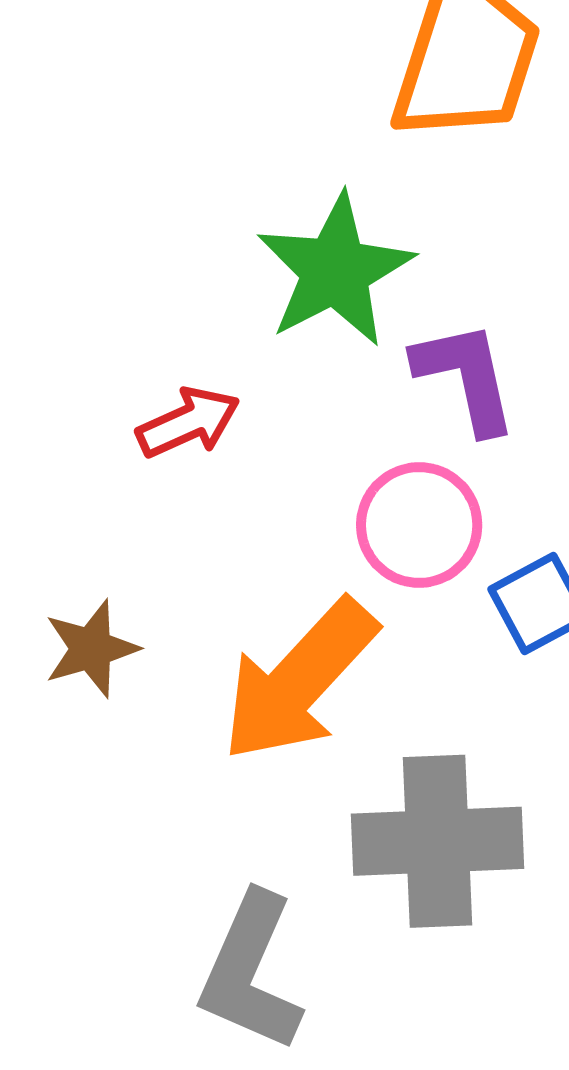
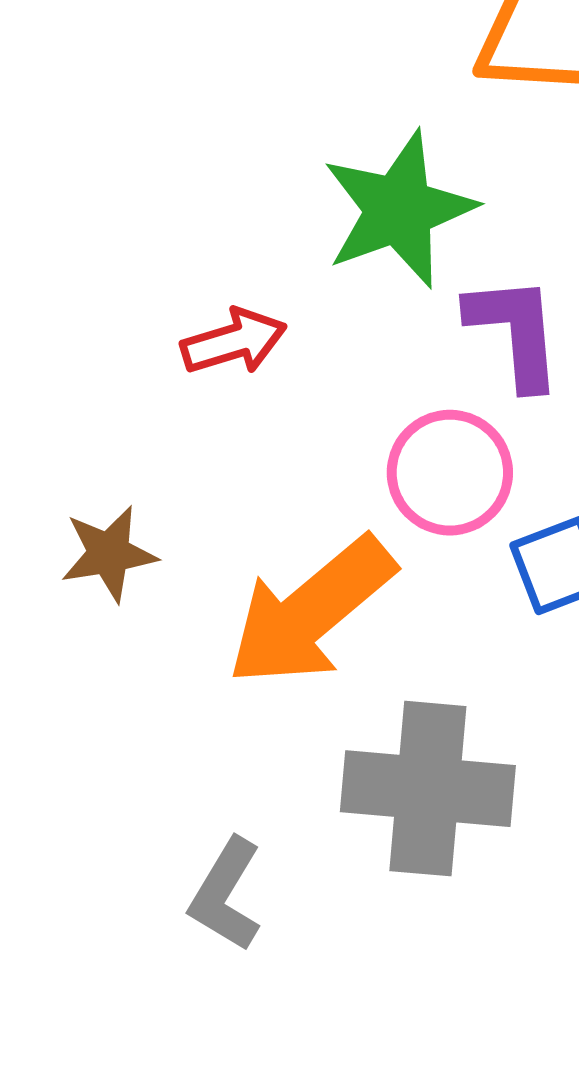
gray L-shape: (251, 972) -> (226, 895), size x0.7

